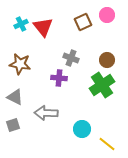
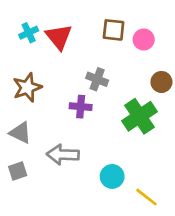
pink circle: (107, 15) -> (144, 40), moved
brown square: (83, 22) -> (114, 30), turned 30
brown circle: (107, 60) -> (161, 82), moved
brown star: (20, 64) -> (27, 87), turned -30

